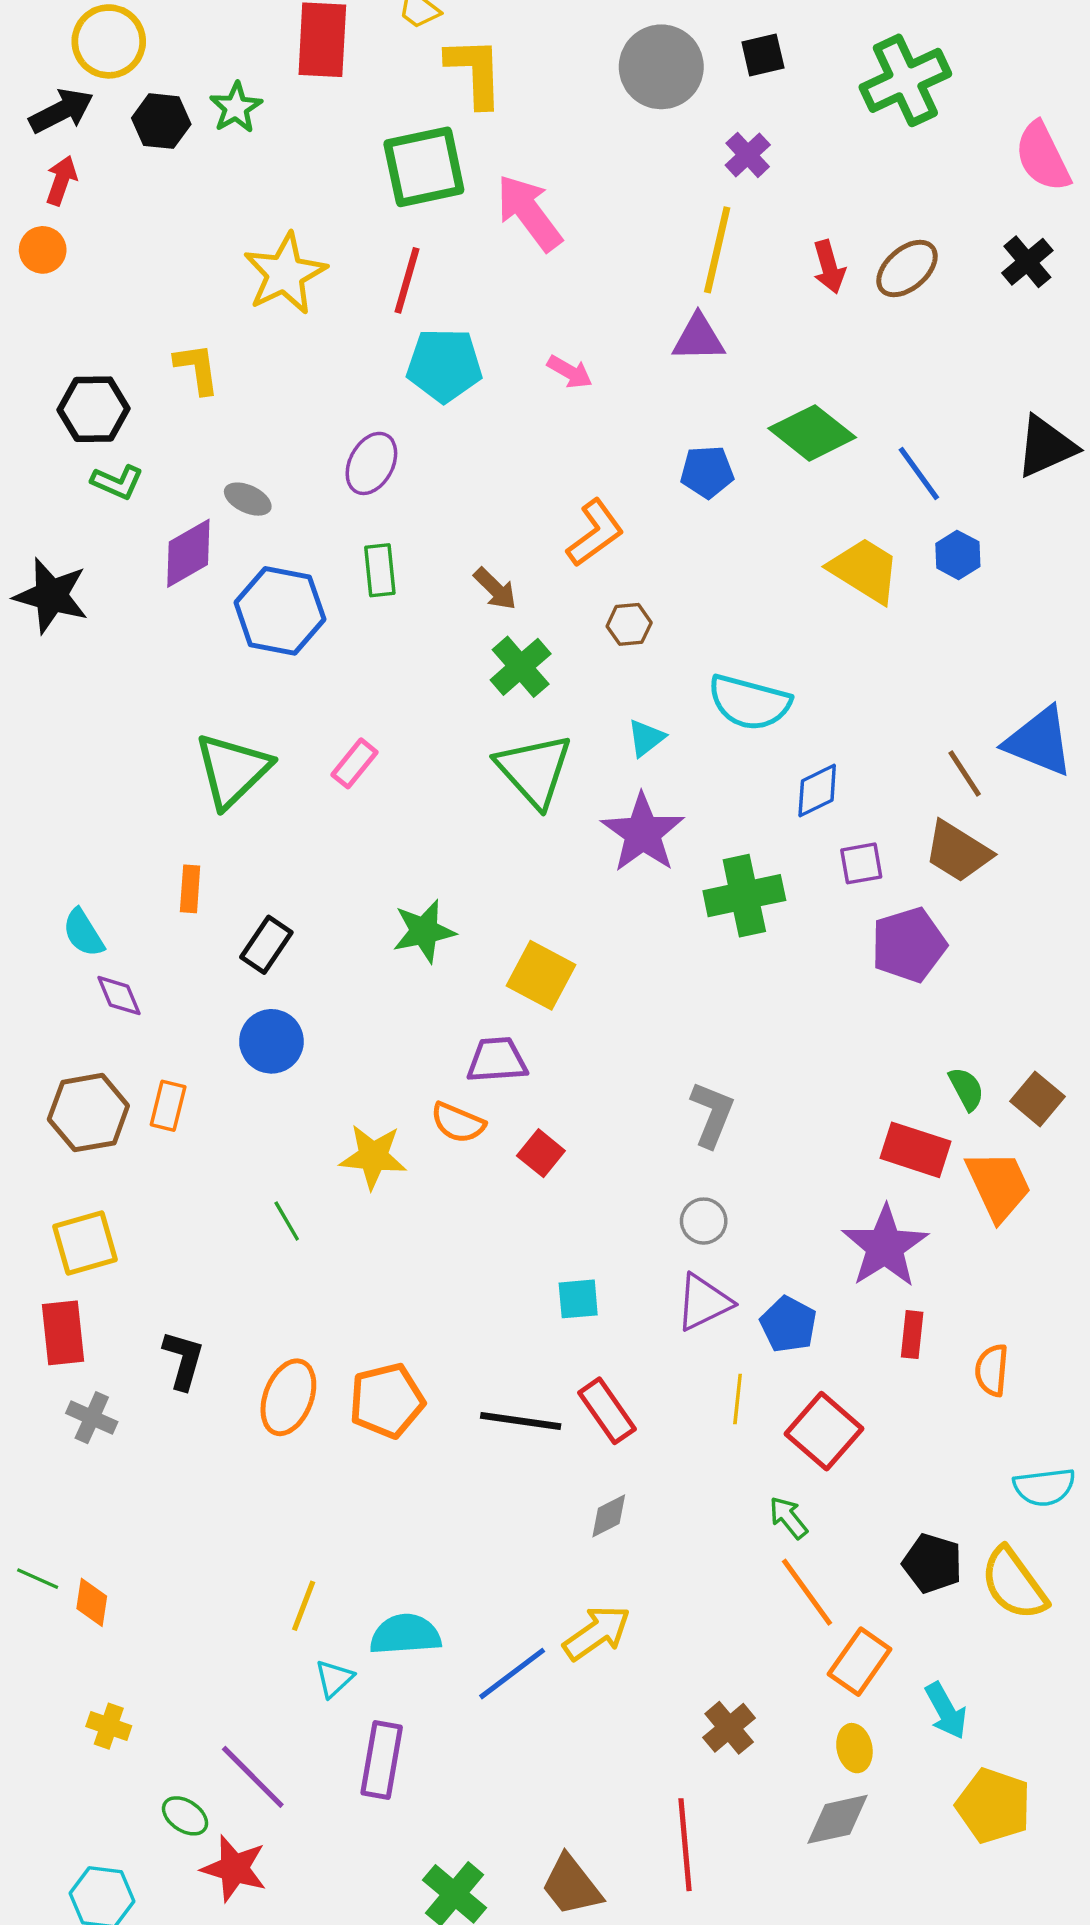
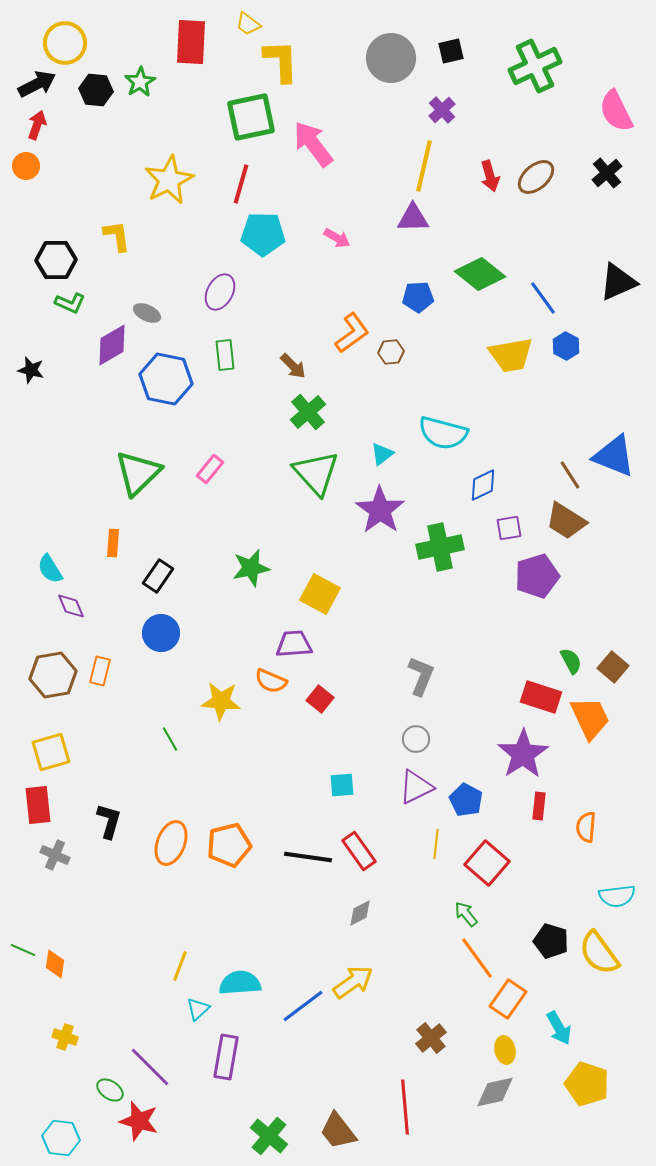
yellow trapezoid: (865, 570) -> (511, 355), turned 138
black star: (51, 596) -> (31, 370), size x0.6
brown hexagon: (629, 624) -> (391, 352), moved

